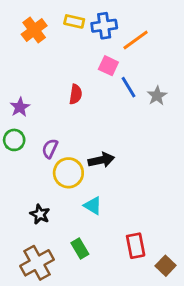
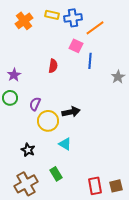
blue line: (128, 87) -> (90, 61), turned 35
gray star: (157, 96) -> (118, 77), moved
red rectangle: (136, 246) -> (95, 186), moved
brown square: (166, 266) -> (116, 186), turned 32

